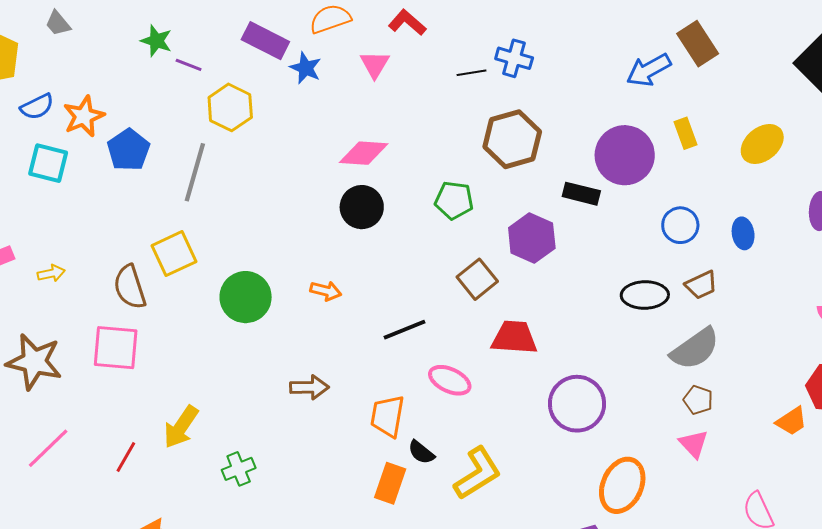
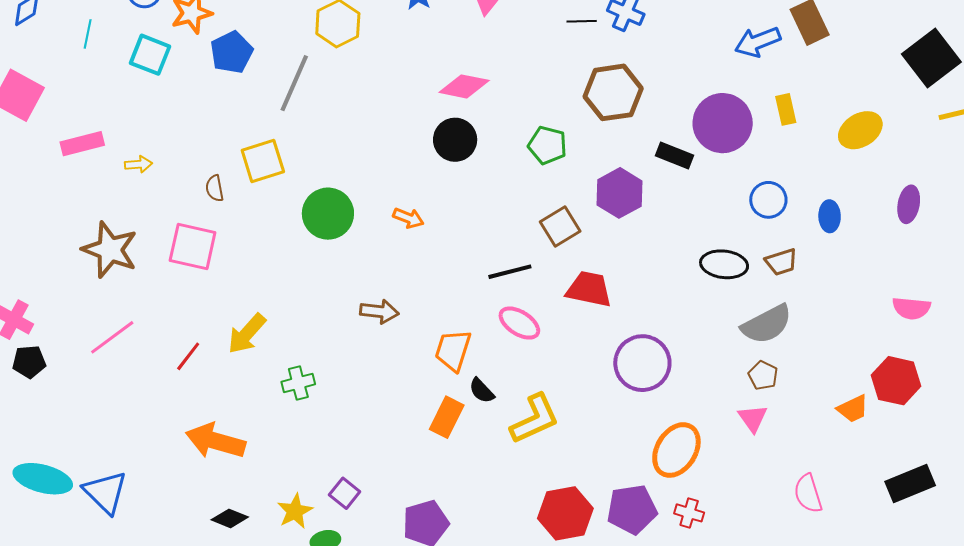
brown semicircle: (130, 287) -> (215, 188), size x0.6
black line: (404, 330) -> (510, 272), moved

